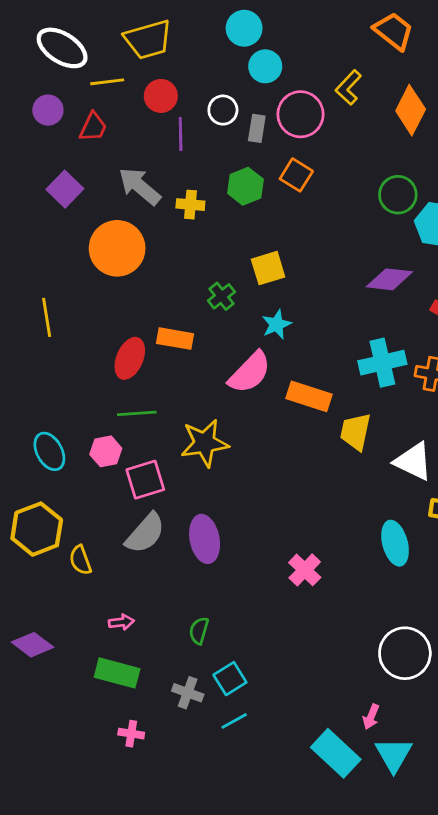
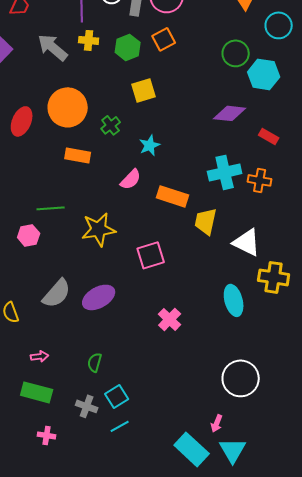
orange square: (296, 175) -> (164, 39), turned 30
yellow cross: (190, 205) -> (89, 40), moved
orange circle: (117, 248) -> (68, 107), moved
yellow square: (268, 268) -> (144, 90), moved
red ellipse: (130, 358) -> (22, 121), moved
pink semicircle: (250, 372) -> (131, 179), size x0.7
pink square: (145, 480) -> (151, 255), moved
purple ellipse: (205, 539) -> (99, 297), turned 72

